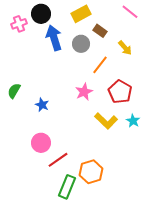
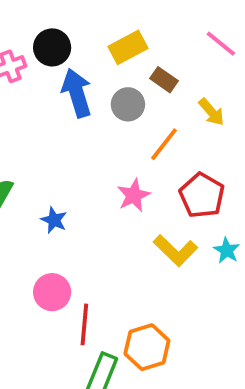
red line: (58, 160) -> (84, 324), turned -50

